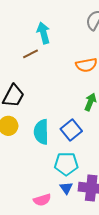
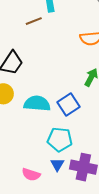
cyan semicircle: (41, 132) -> (37, 103), turned 90
pink semicircle: (42, 200) -> (31, 174), turned 30

